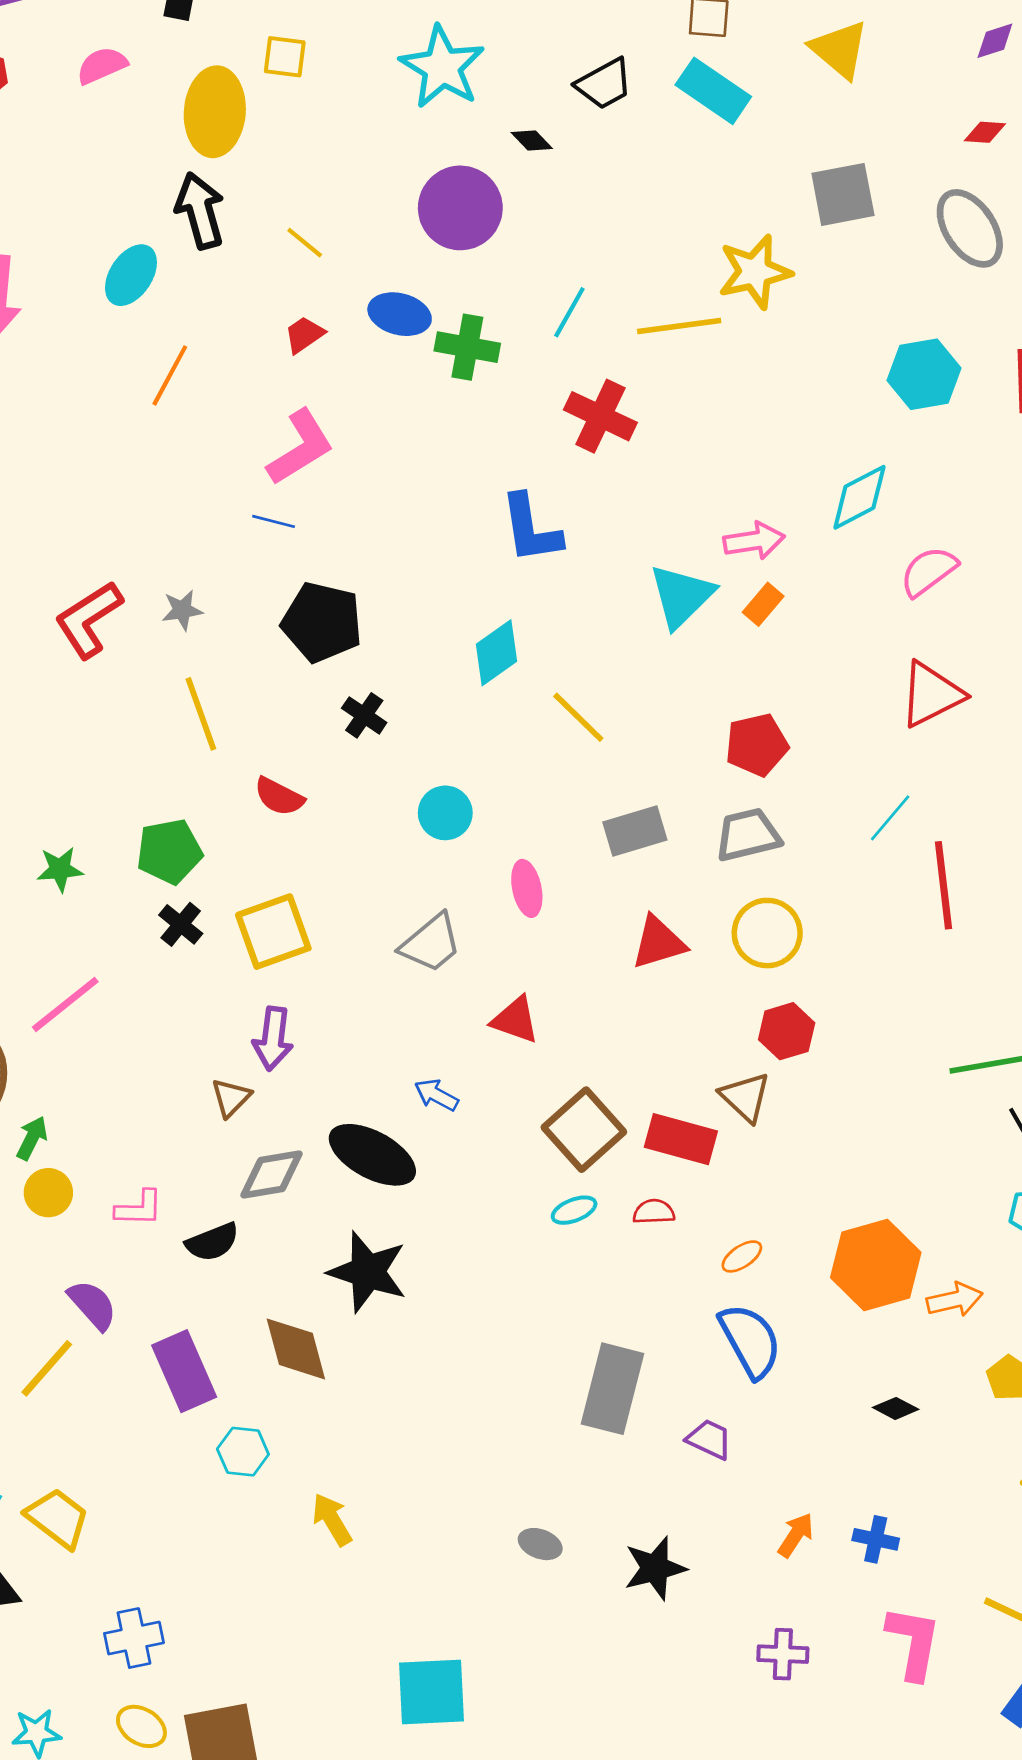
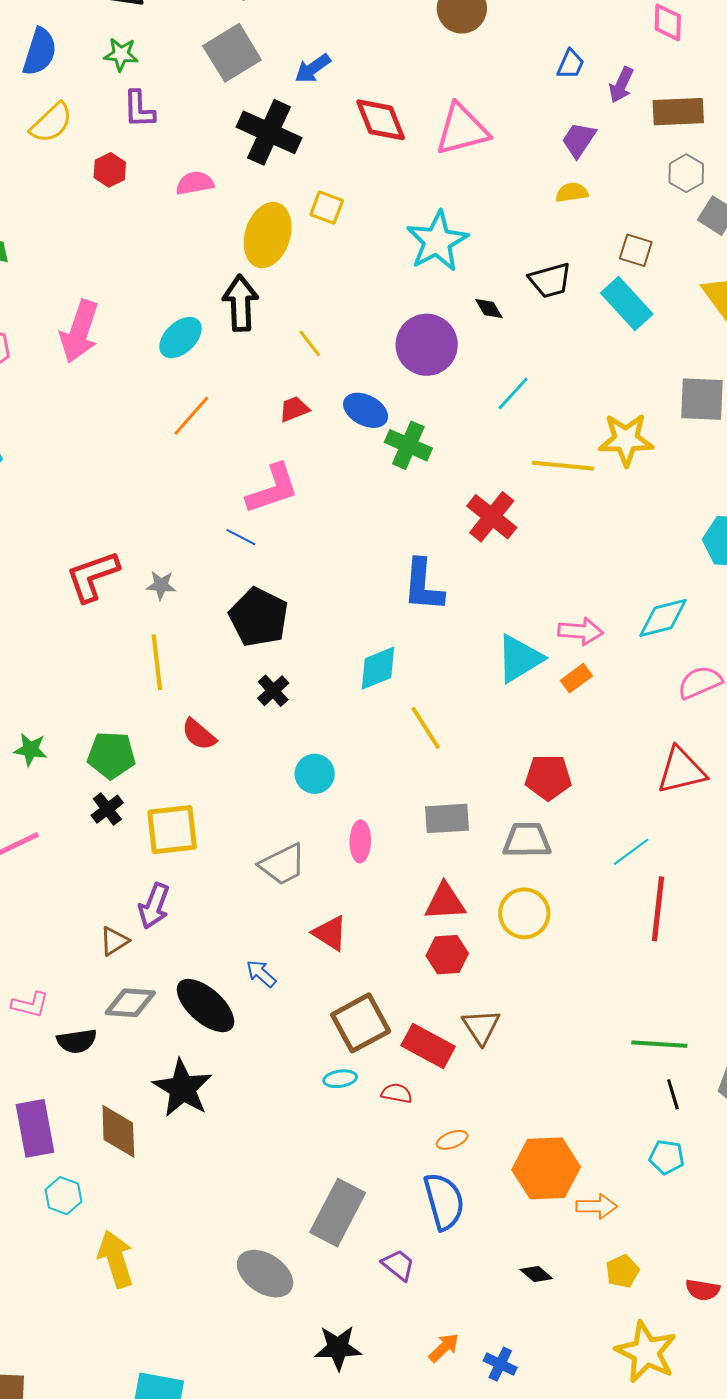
cyan line: (569, 312) -> (513, 393), moved
red hexagon: (787, 1031) -> (447, 955), moved
yellow arrow: (332, 1520) -> (116, 1259), size x1.4
gray ellipse: (540, 1544) -> (265, 1274), moved, size x1.8

